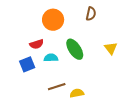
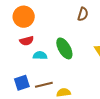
orange circle: (53, 20) -> (24, 17), moved
blue square: (27, 64) -> (22, 83), moved

